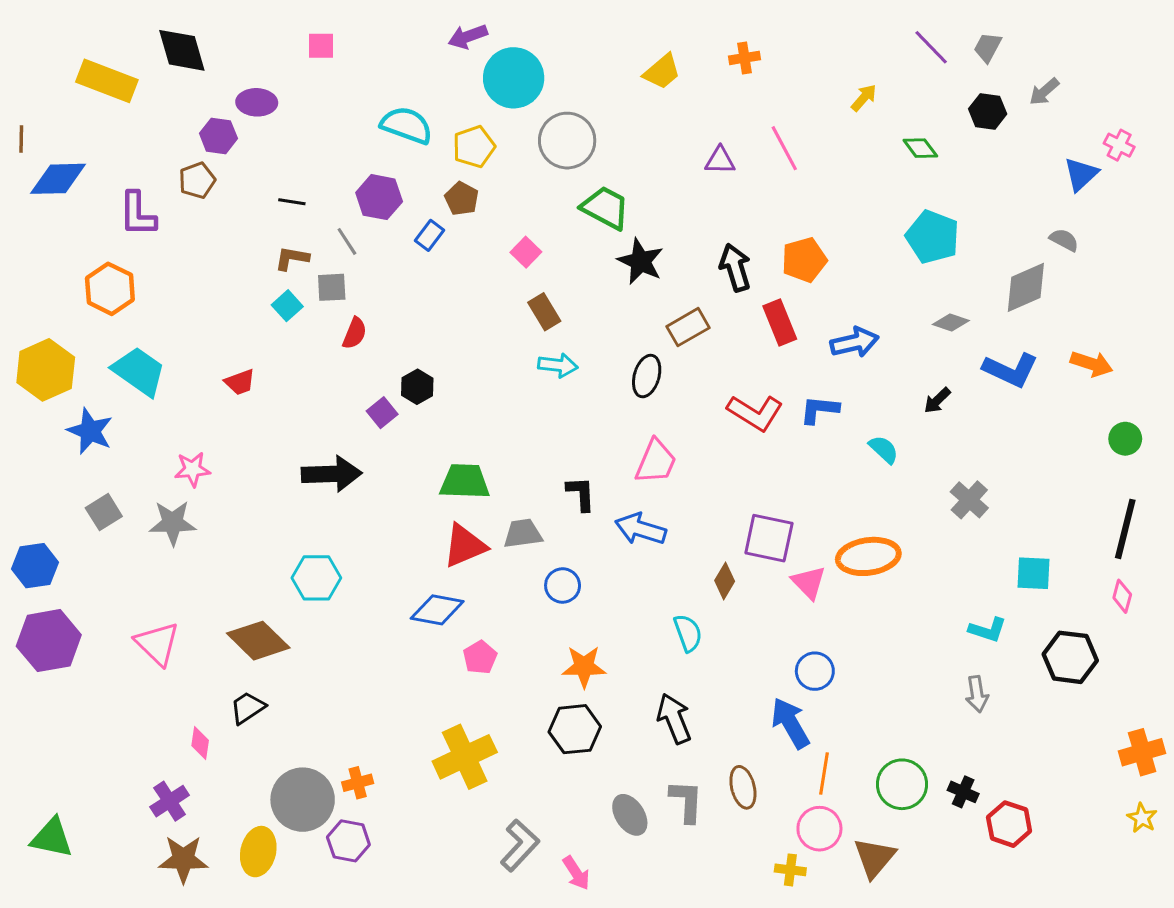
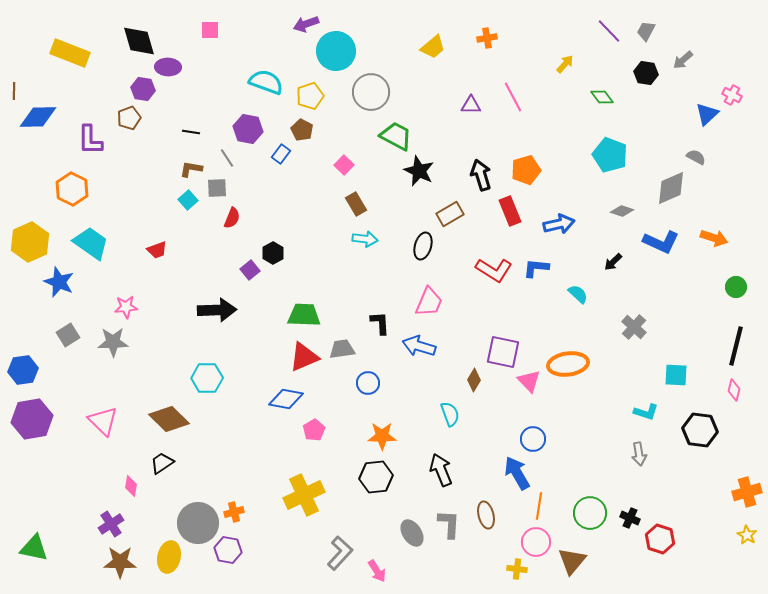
black diamond: (182, 50) -> (139, 41), moved

